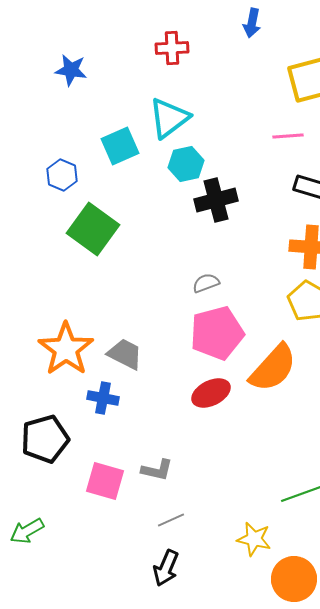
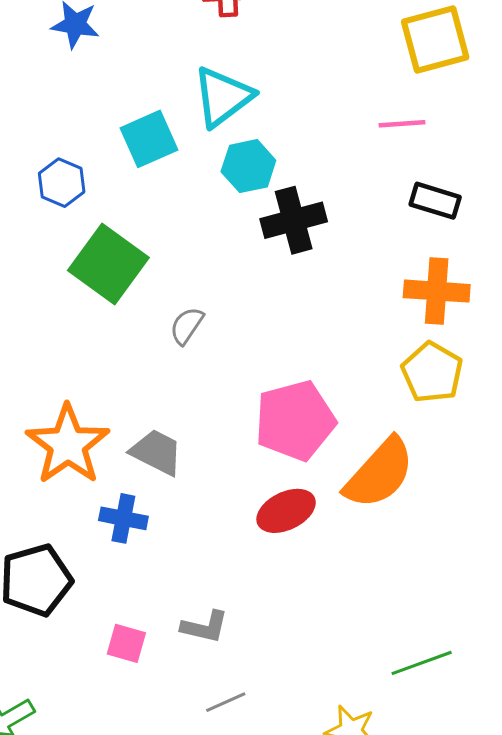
gray semicircle: (206, 283) -> (187, 326), moved, turned -36
pink square: (105, 481) -> (126, 643), size x0.7

